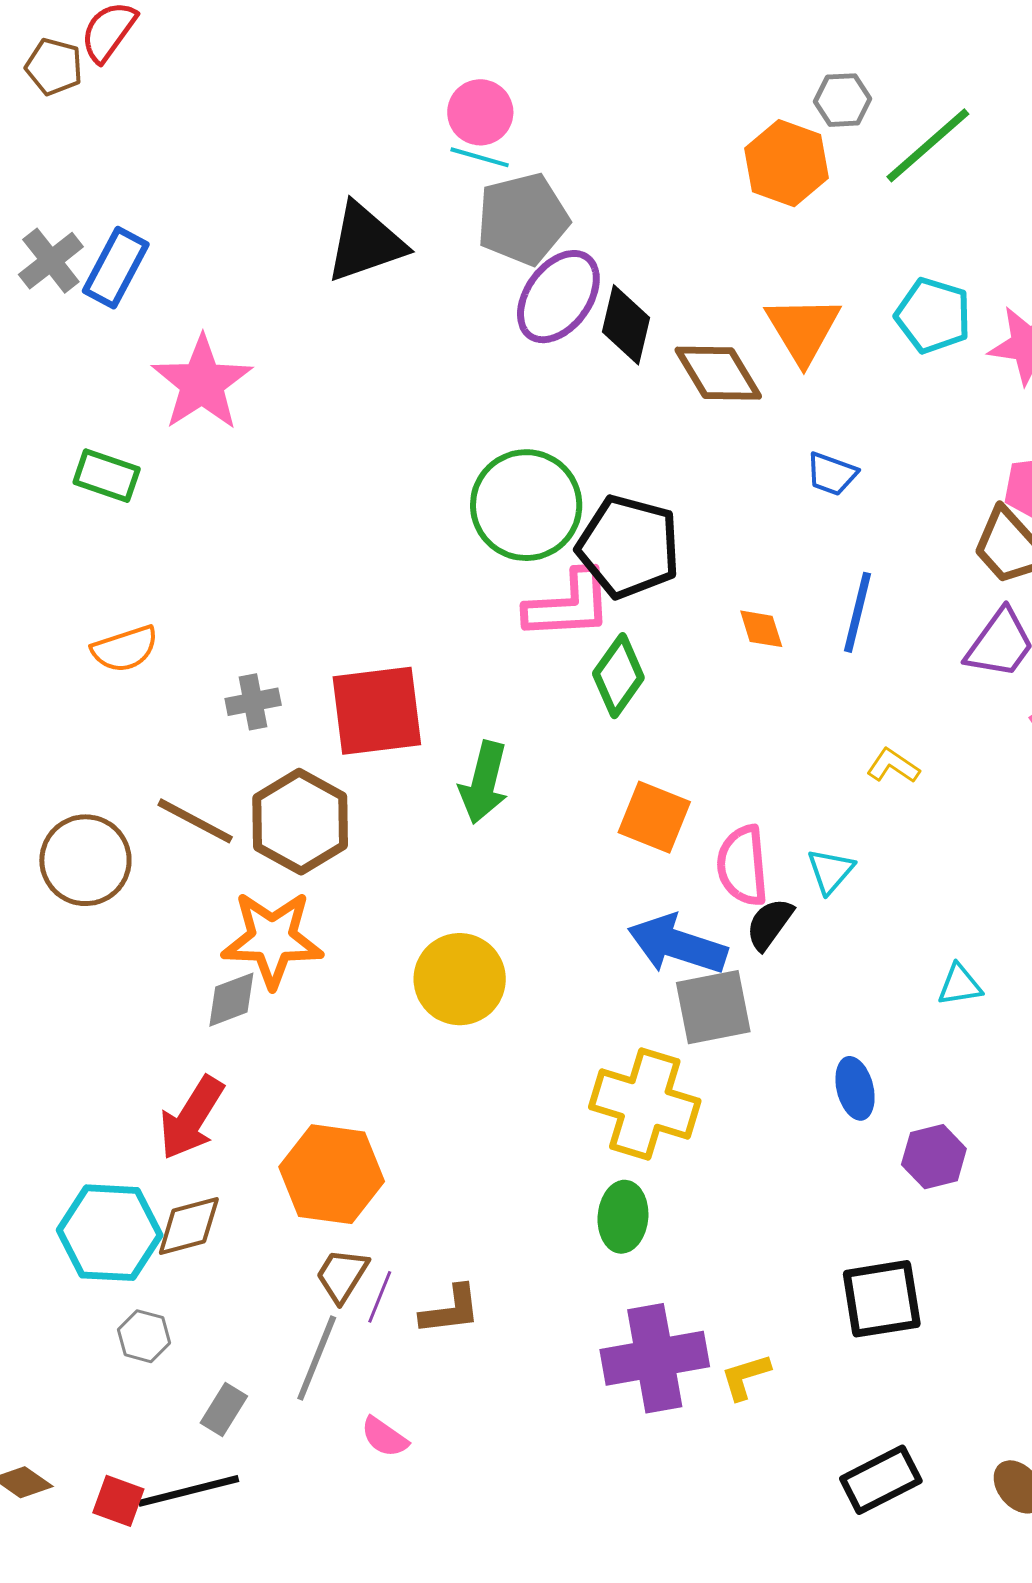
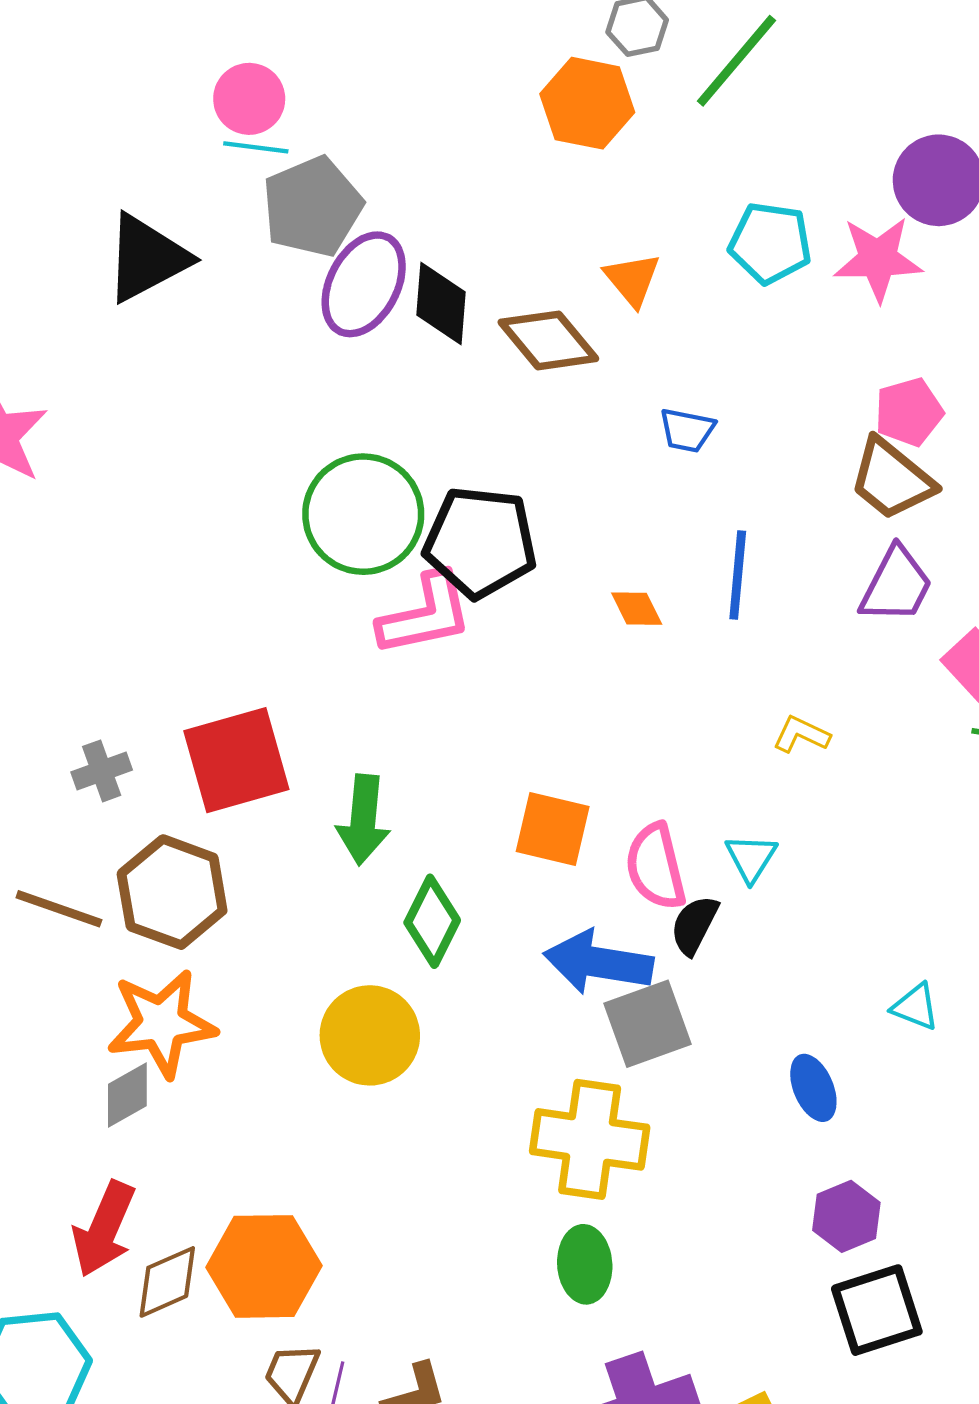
orange triangle: (803, 329) -> (632, 279), size x0.7
green diamond: (618, 676) -> (432, 921), moved
cyan triangle: (960, 985) -> (916, 1007), moved, turned 39
purple hexagon: (934, 1157) -> (846, 1216), moved
brown diamond: (189, 1226) -> (167, 1282), moved

